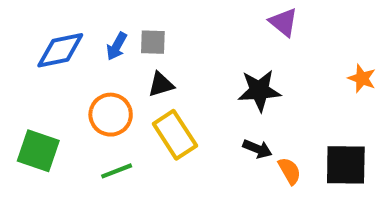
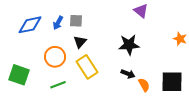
black triangle: (161, 84) -> (80, 42), turned -32

